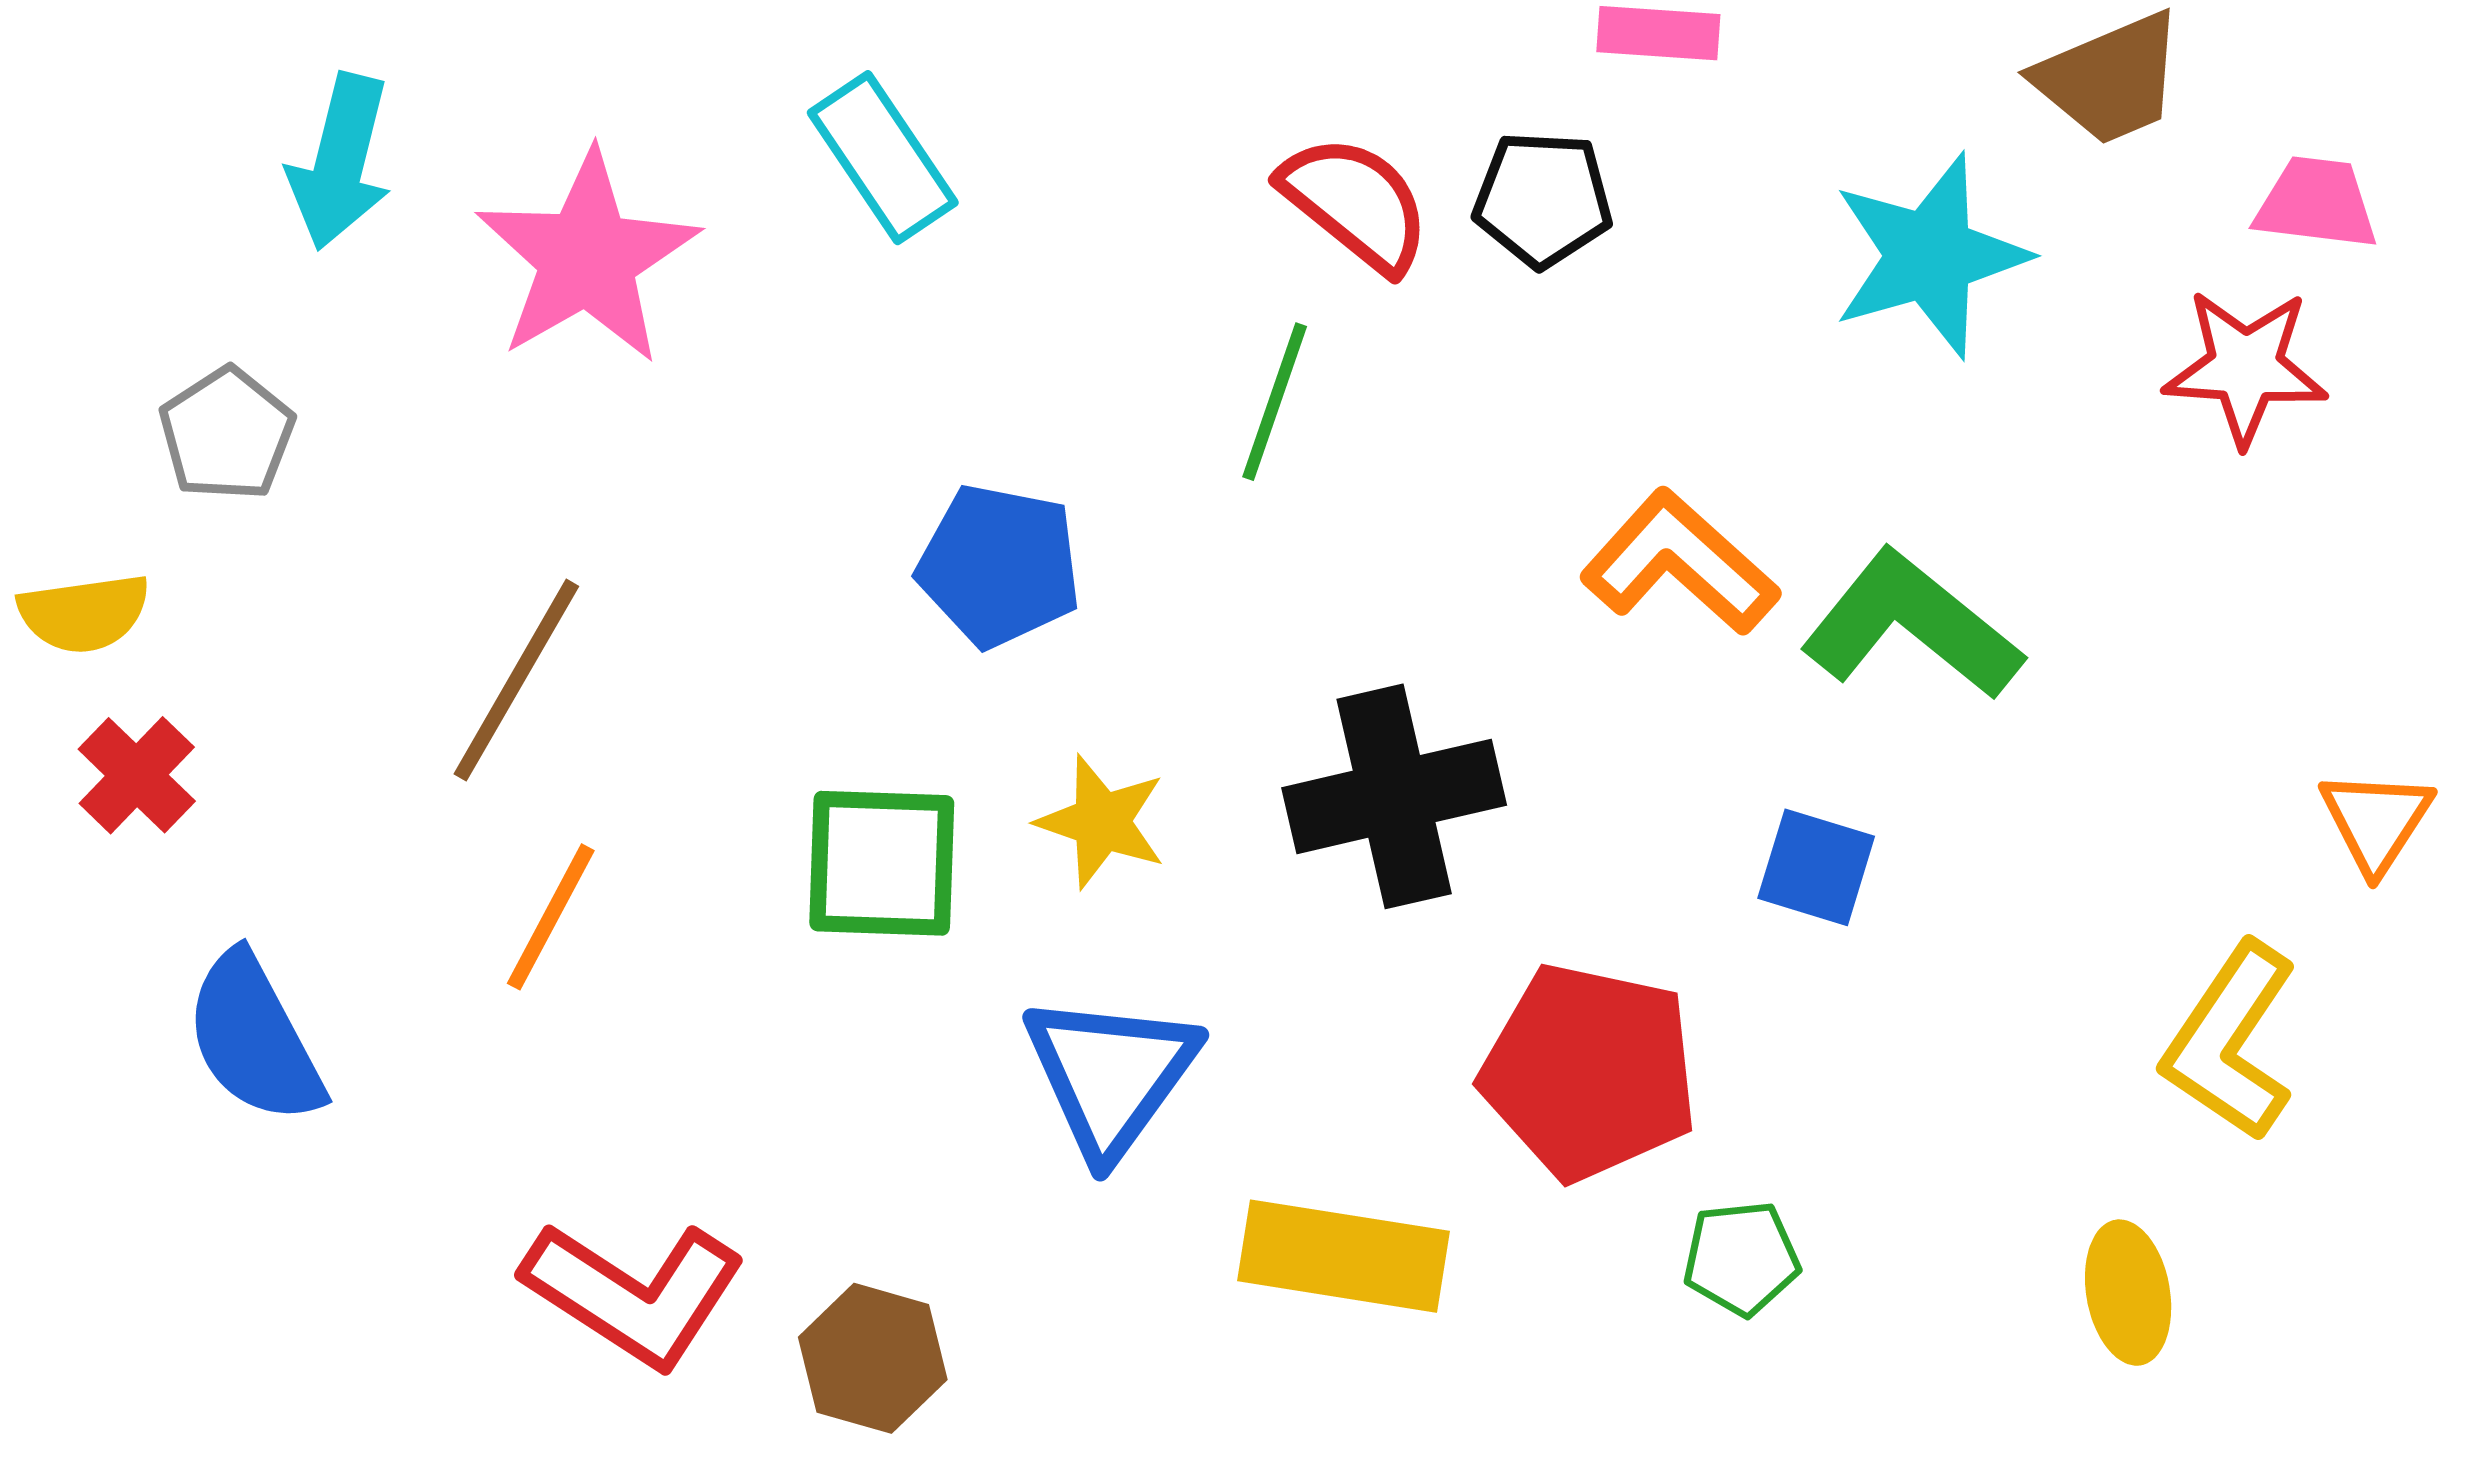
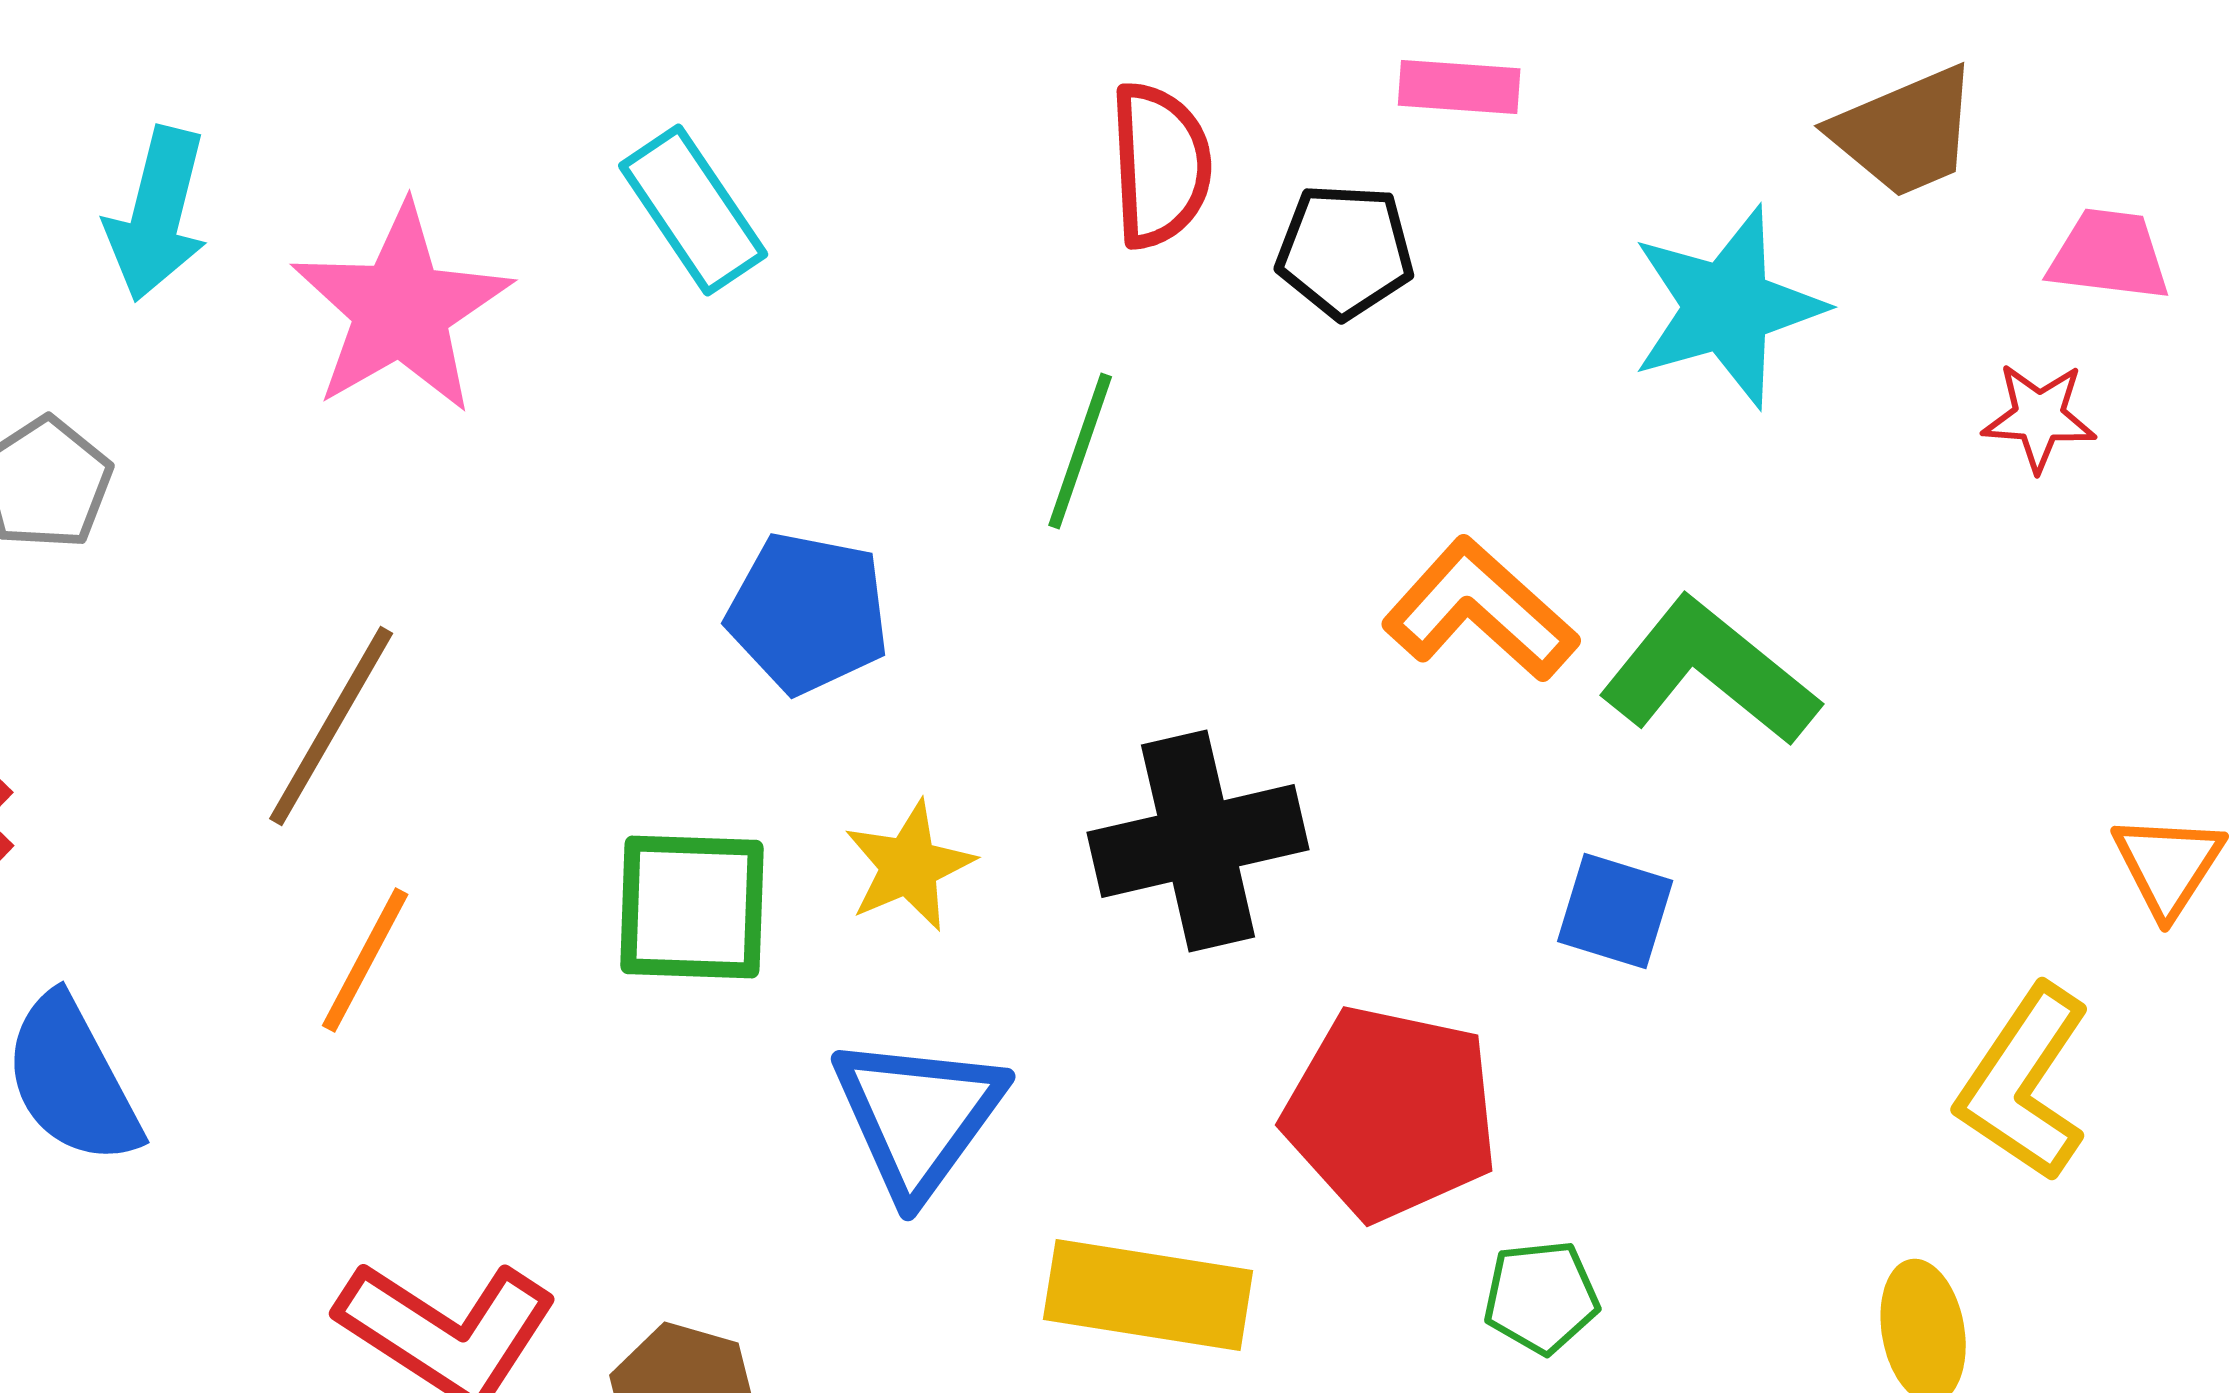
red semicircle: (1356, 203) -> (1160, 165), moved, turned 48
red star: (2246, 367) -> (2039, 417), size x0.7
yellow star: (1101, 822) -> (909, 866), turned 30

